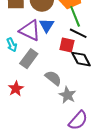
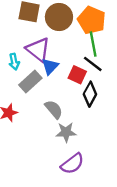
blue triangle: (47, 25) -> (50, 66), moved
black diamond: (81, 59) -> (90, 94), turned 45
gray star: (67, 95) -> (66, 132), turned 30

